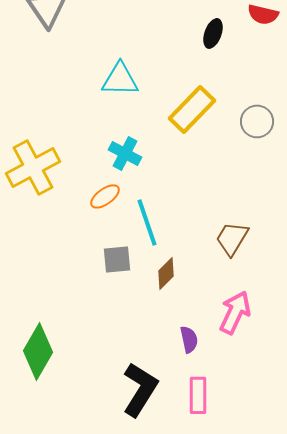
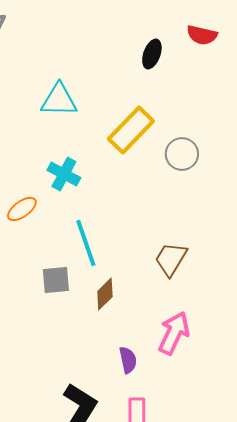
gray circle: (257, 121) -> (182, 154), moved
orange ellipse: (105, 196) -> (22, 209), moved

